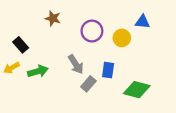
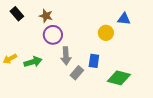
purple circle: (92, 31) -> (53, 35), moved
black rectangle: (21, 45) -> (17, 14), moved
gray arrow: (76, 64) -> (66, 56), turned 30

